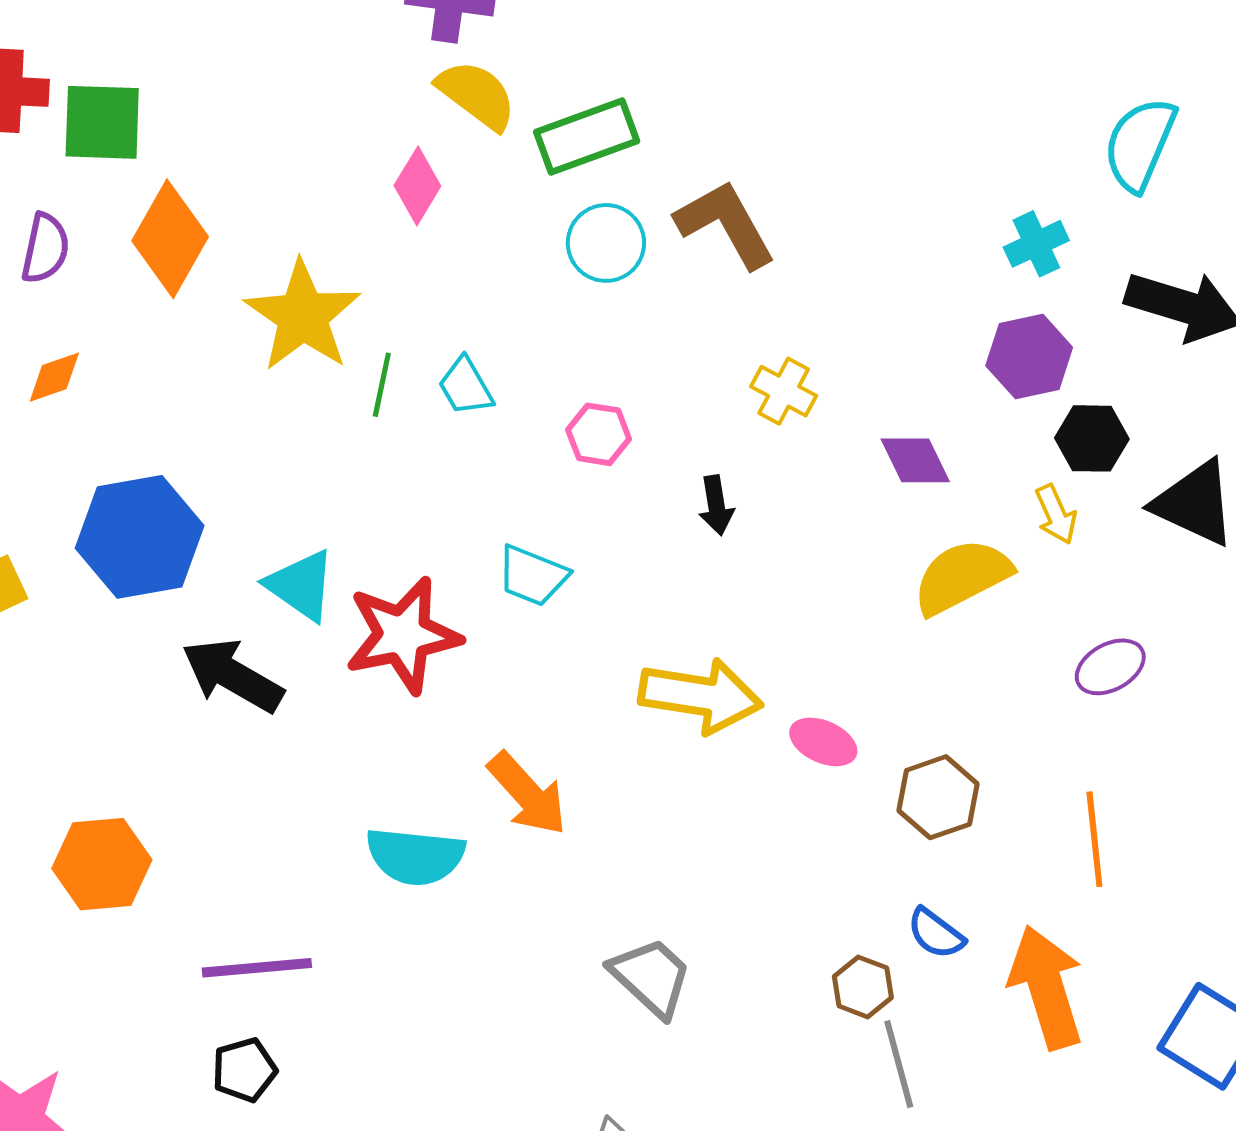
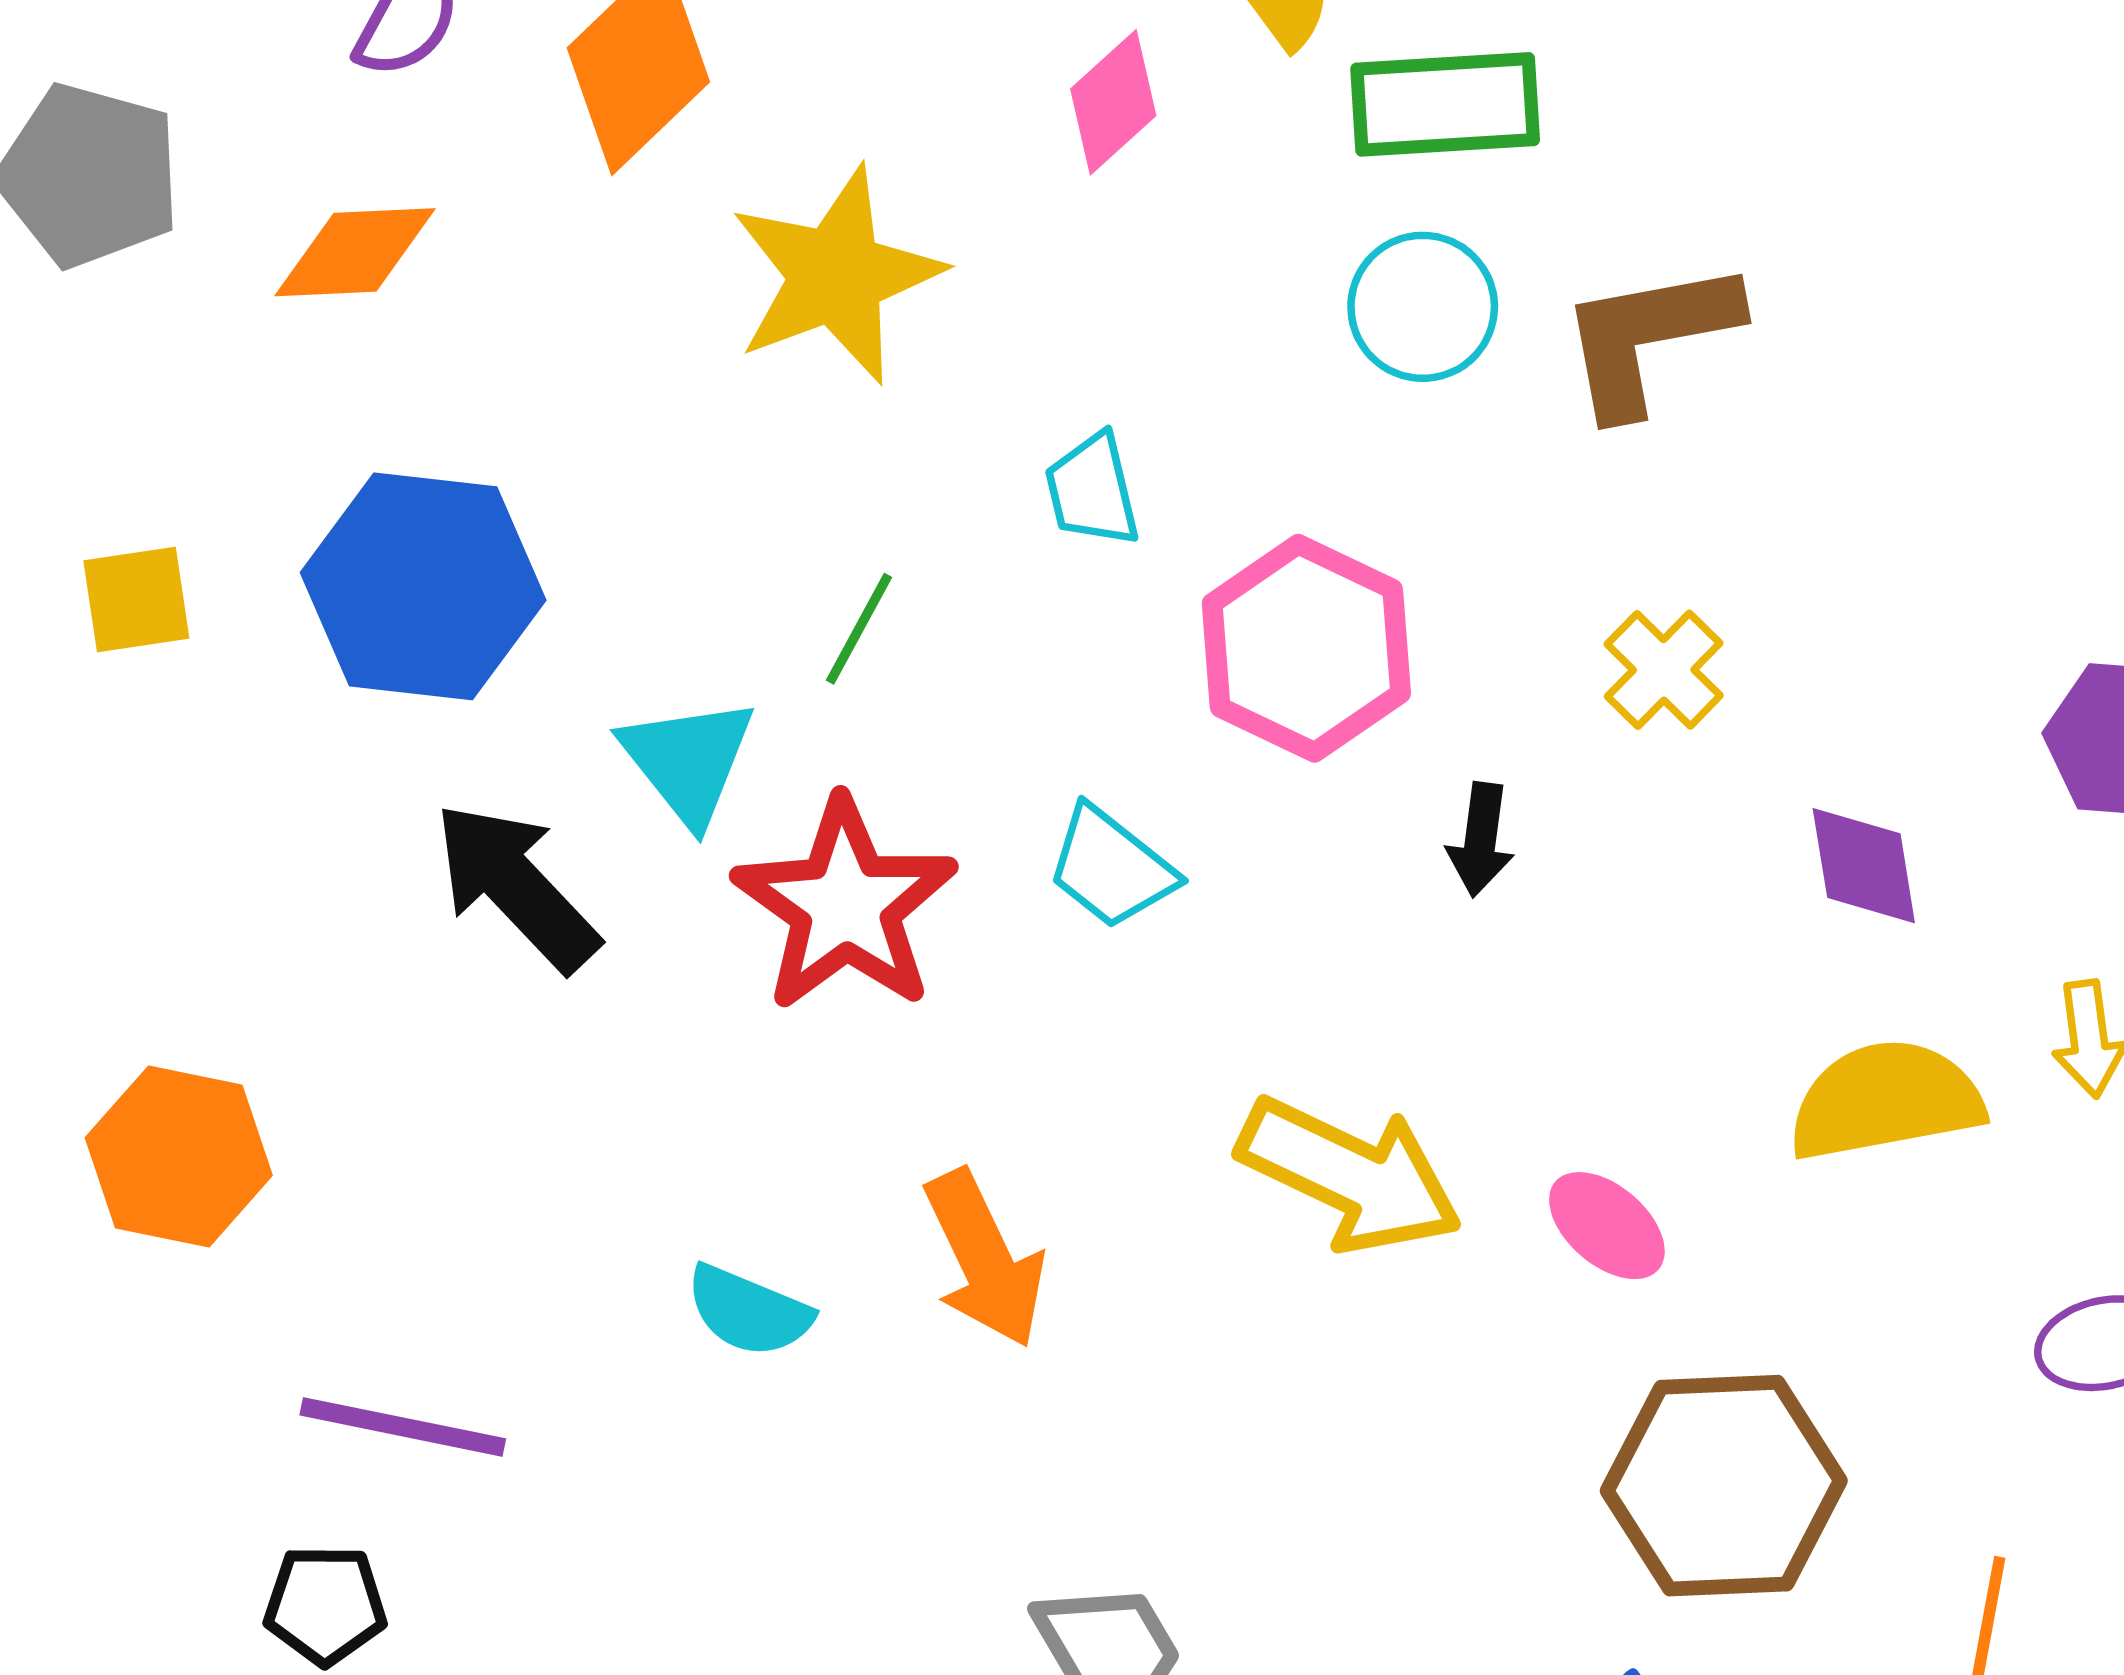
brown L-shape: (726, 224) -> (1649, 337), turned -88
orange diamond: (54, 377) -> (355, 252), size x1.4
green line: (382, 385) -> (859, 629), moved
pink hexagon: (599, 434) -> (1306, 648), size x1.8
red star: (403, 635) -> (845, 905), turned 30
pink ellipse: (823, 742) -> (1607, 1226), moved
brown hexagon: (938, 797) -> (1724, 1486), size x1.5
cyan semicircle: (415, 856) -> (749, 1311), size x0.7

